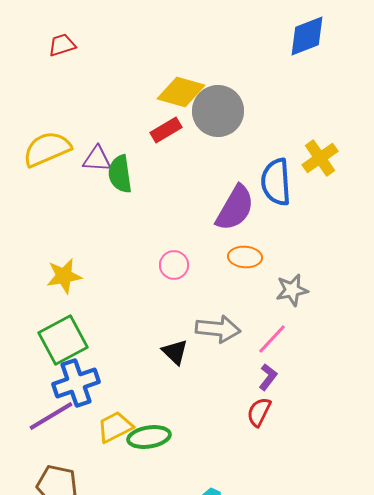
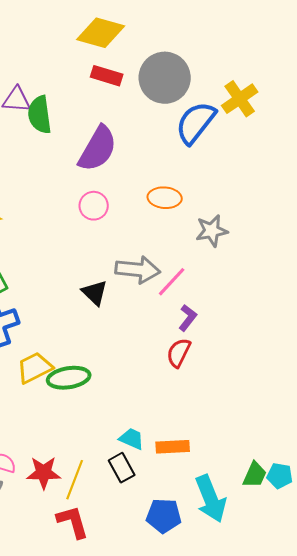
gray circle: (218, 111) -> (165, 78), moved
red rectangle: (166, 130) -> (107, 76), moved, turned 48
blue semicircle: (276, 182) -> (196, 123), turned 42
purple semicircle: (235, 208) -> (98, 149), moved
pink line: (272, 339) -> (172, 282), moved

